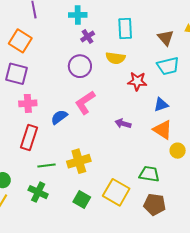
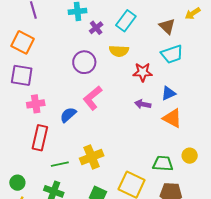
cyan rectangle: (125, 29) -> (126, 21), turned 45
purple cross: (88, 37) -> (96, 28), moved
purple arrow: (123, 124) -> (143, 104), moved
yellow circle: (178, 151) -> (190, 156), moved

